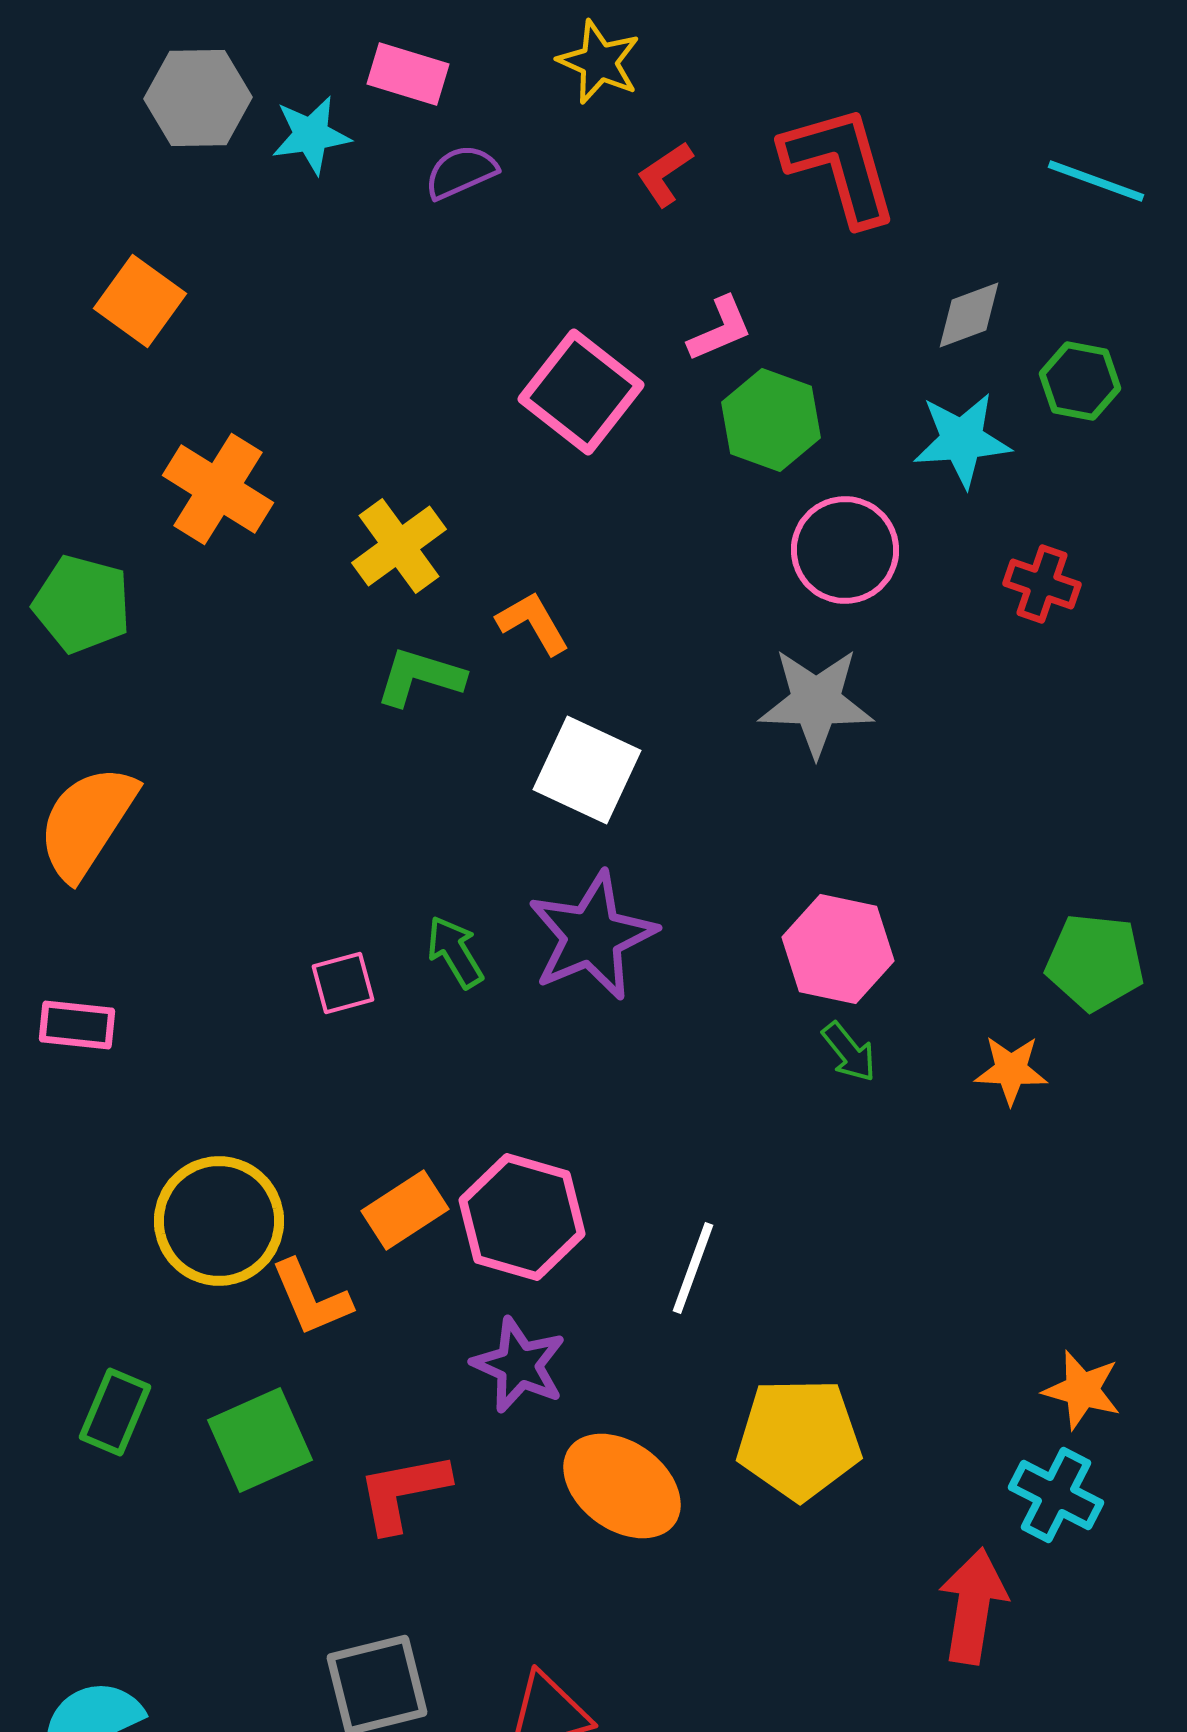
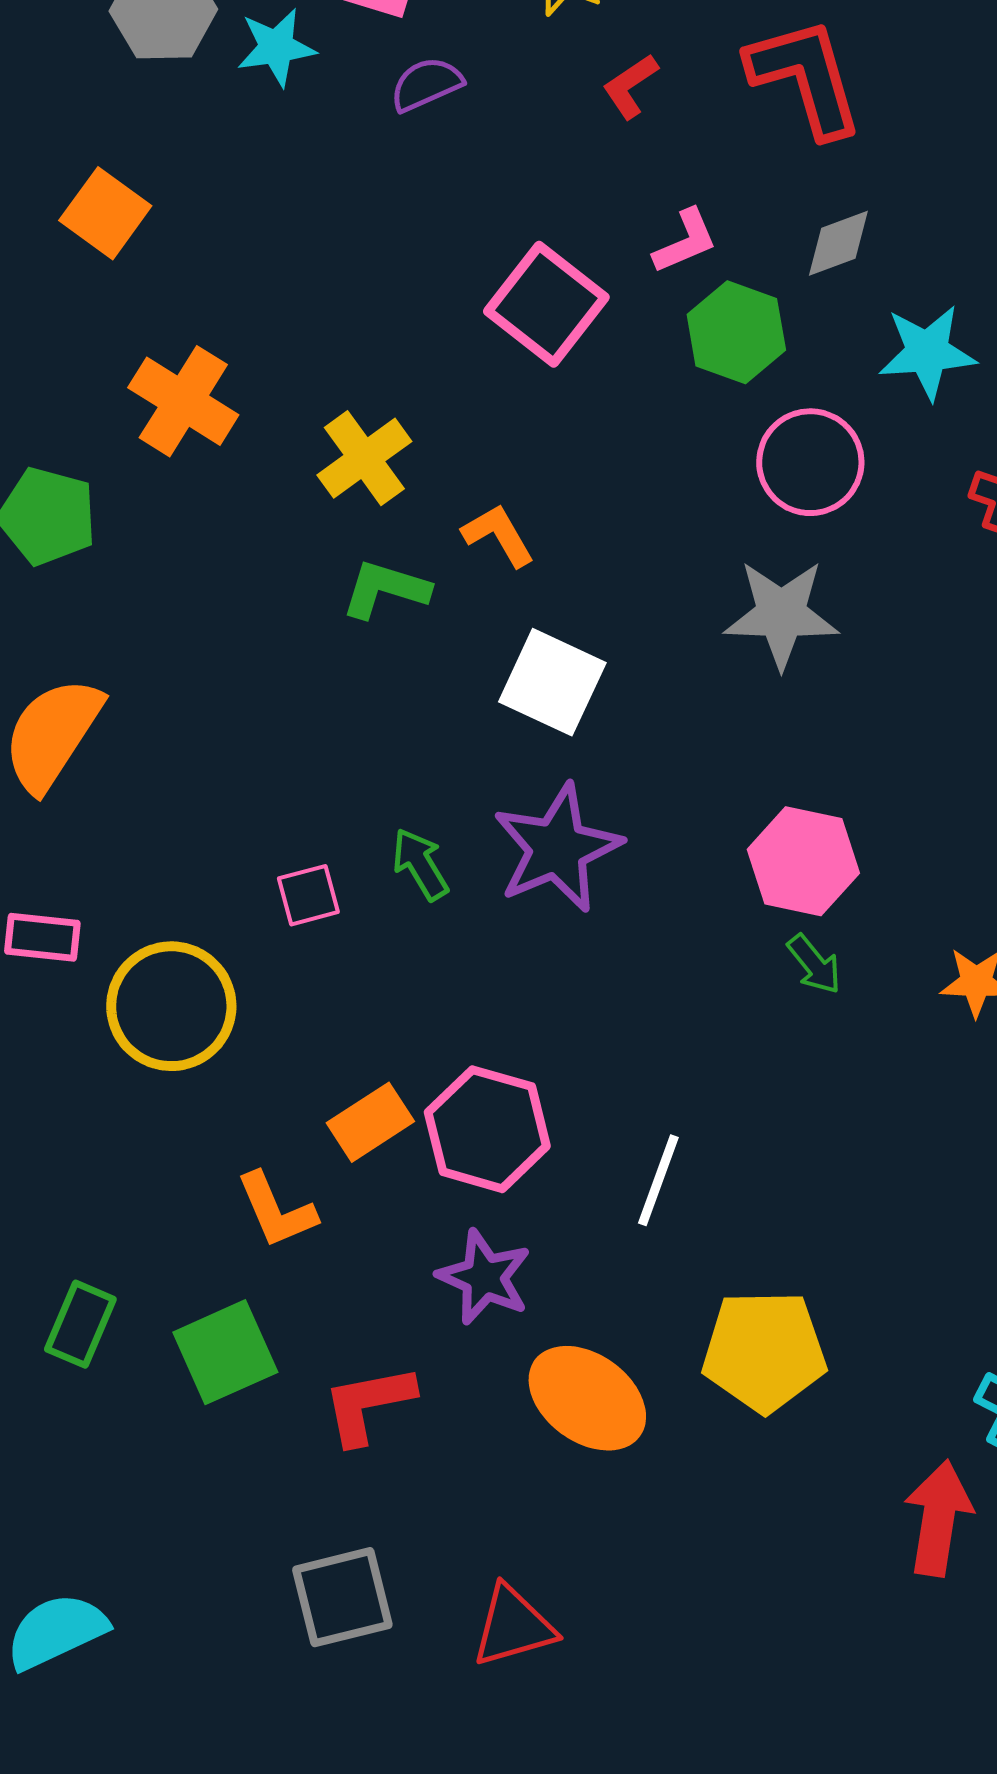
gray diamond: (969, 315) -> (838, 243), moved
yellow circle: (219, 1221) -> (171, 1006), moved

